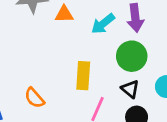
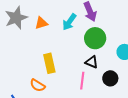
yellow rectangle: (83, 76) -> (49, 63), moved
black triangle: (130, 89) -> (92, 62), moved

